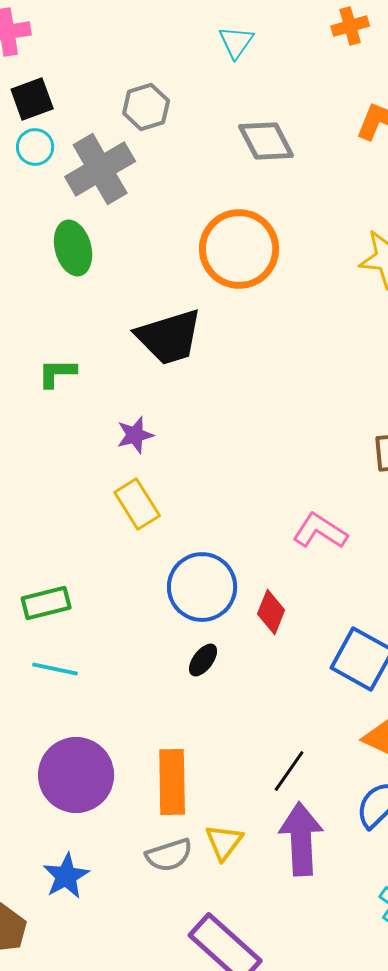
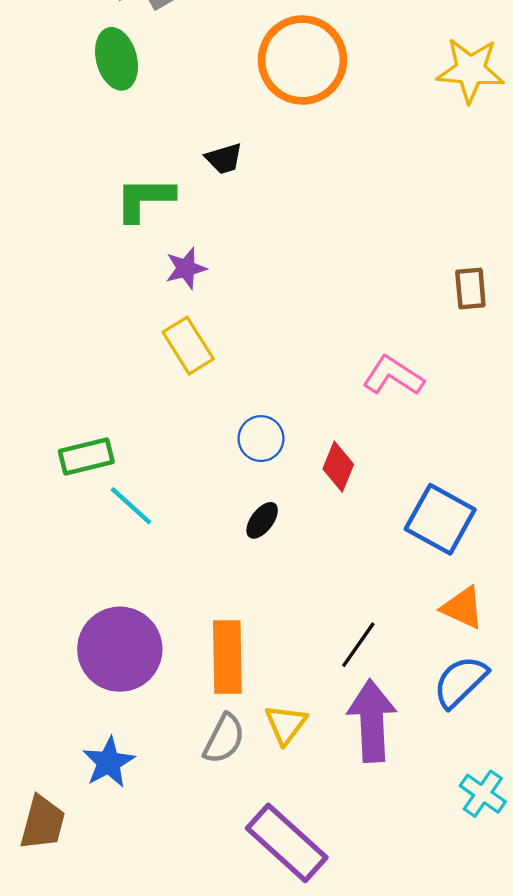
black trapezoid: (169, 337) -> (224, 159), size x0.5
green L-shape: (57, 373) -> (144, 199), moved, size x1.4
blue circle: (202, 587) -> (261, 439), size x0.6
cyan line: (55, 669) -> (131, 506), moved, turned 30
gray semicircle: (169, 855) -> (224, 739), turned -45

